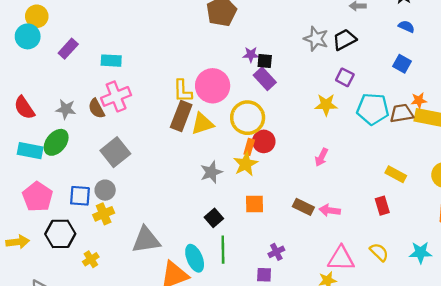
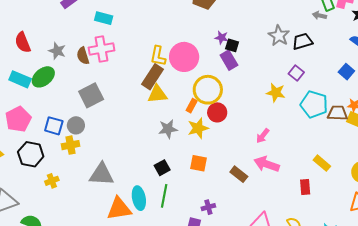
yellow triangle: (202, 124) -> (157, 94), moved
orange rectangle: (249, 147) -> (192, 106), moved
pink arrow: (330, 210) -> (267, 164), moved, size x1.4

